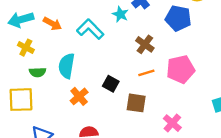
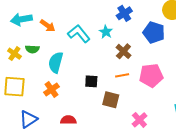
cyan star: (120, 14) -> (106, 32), moved
yellow cross: (26, 48) -> (14, 54), moved
green semicircle: (38, 72) -> (32, 49), moved
black square: (111, 84) -> (91, 81), turned -32
orange cross: (79, 96) -> (52, 90), moved

